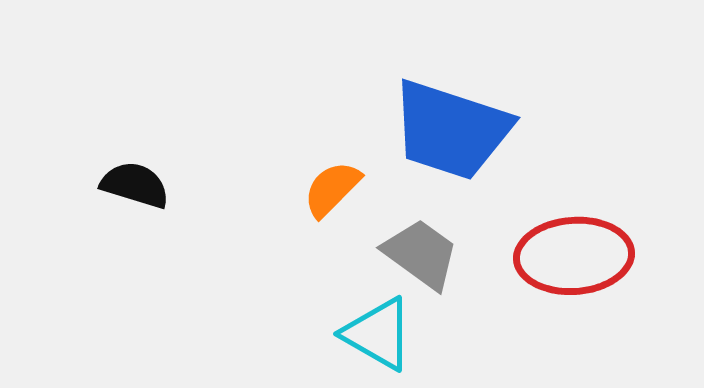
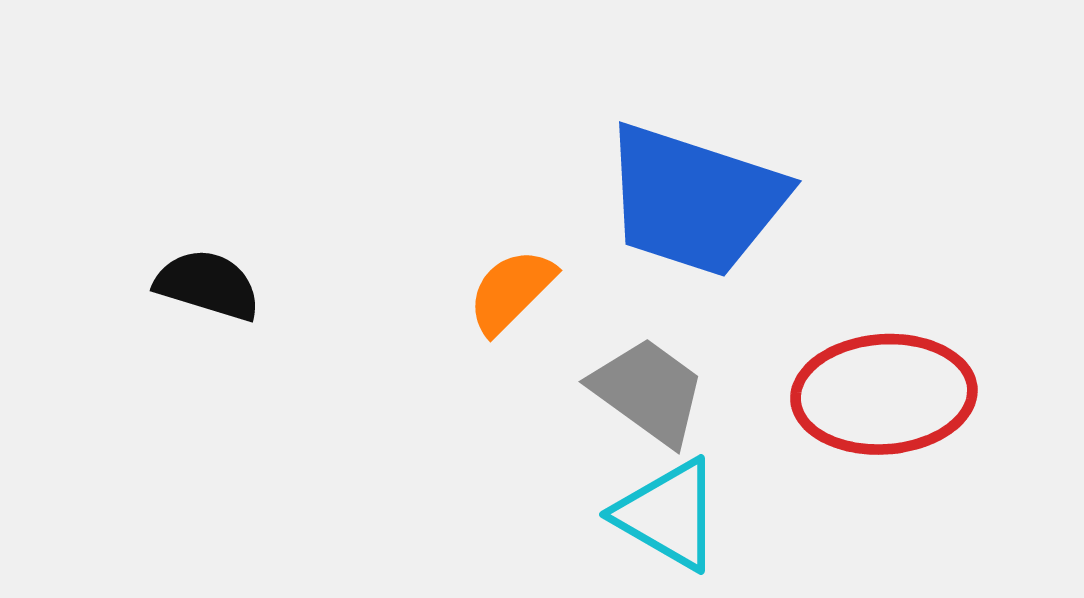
cyan triangle: (378, 334) -> (668, 514), moved

